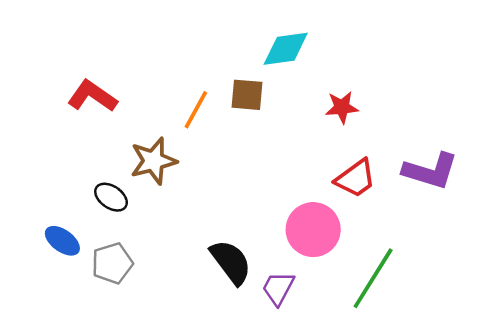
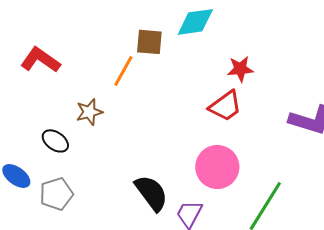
brown square: (247, 95) -> (149, 42), moved
brown star: (153, 161) -> (89, 112), size x0.7
red trapezoid: (356, 178) -> (225, 106), moved

